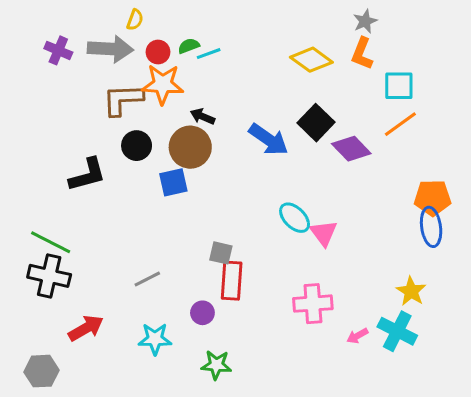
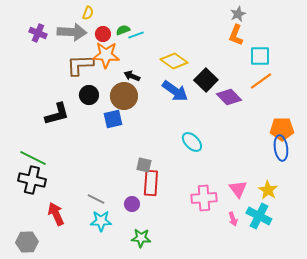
yellow diamond: (311, 60) -> (174, 61), moved
pink triangle: (324, 233) -> (238, 189), moved
gray line: (147, 279) -> (96, 199), moved, turned 54
red arrow: (86, 328) -> (56, 214), turned -85
pink arrow: (357, 336) -> (233, 219), turned -80

